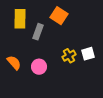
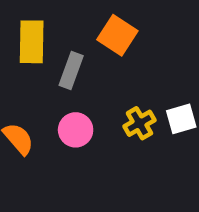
pink circle: (39, 67) -> (76, 130), moved

